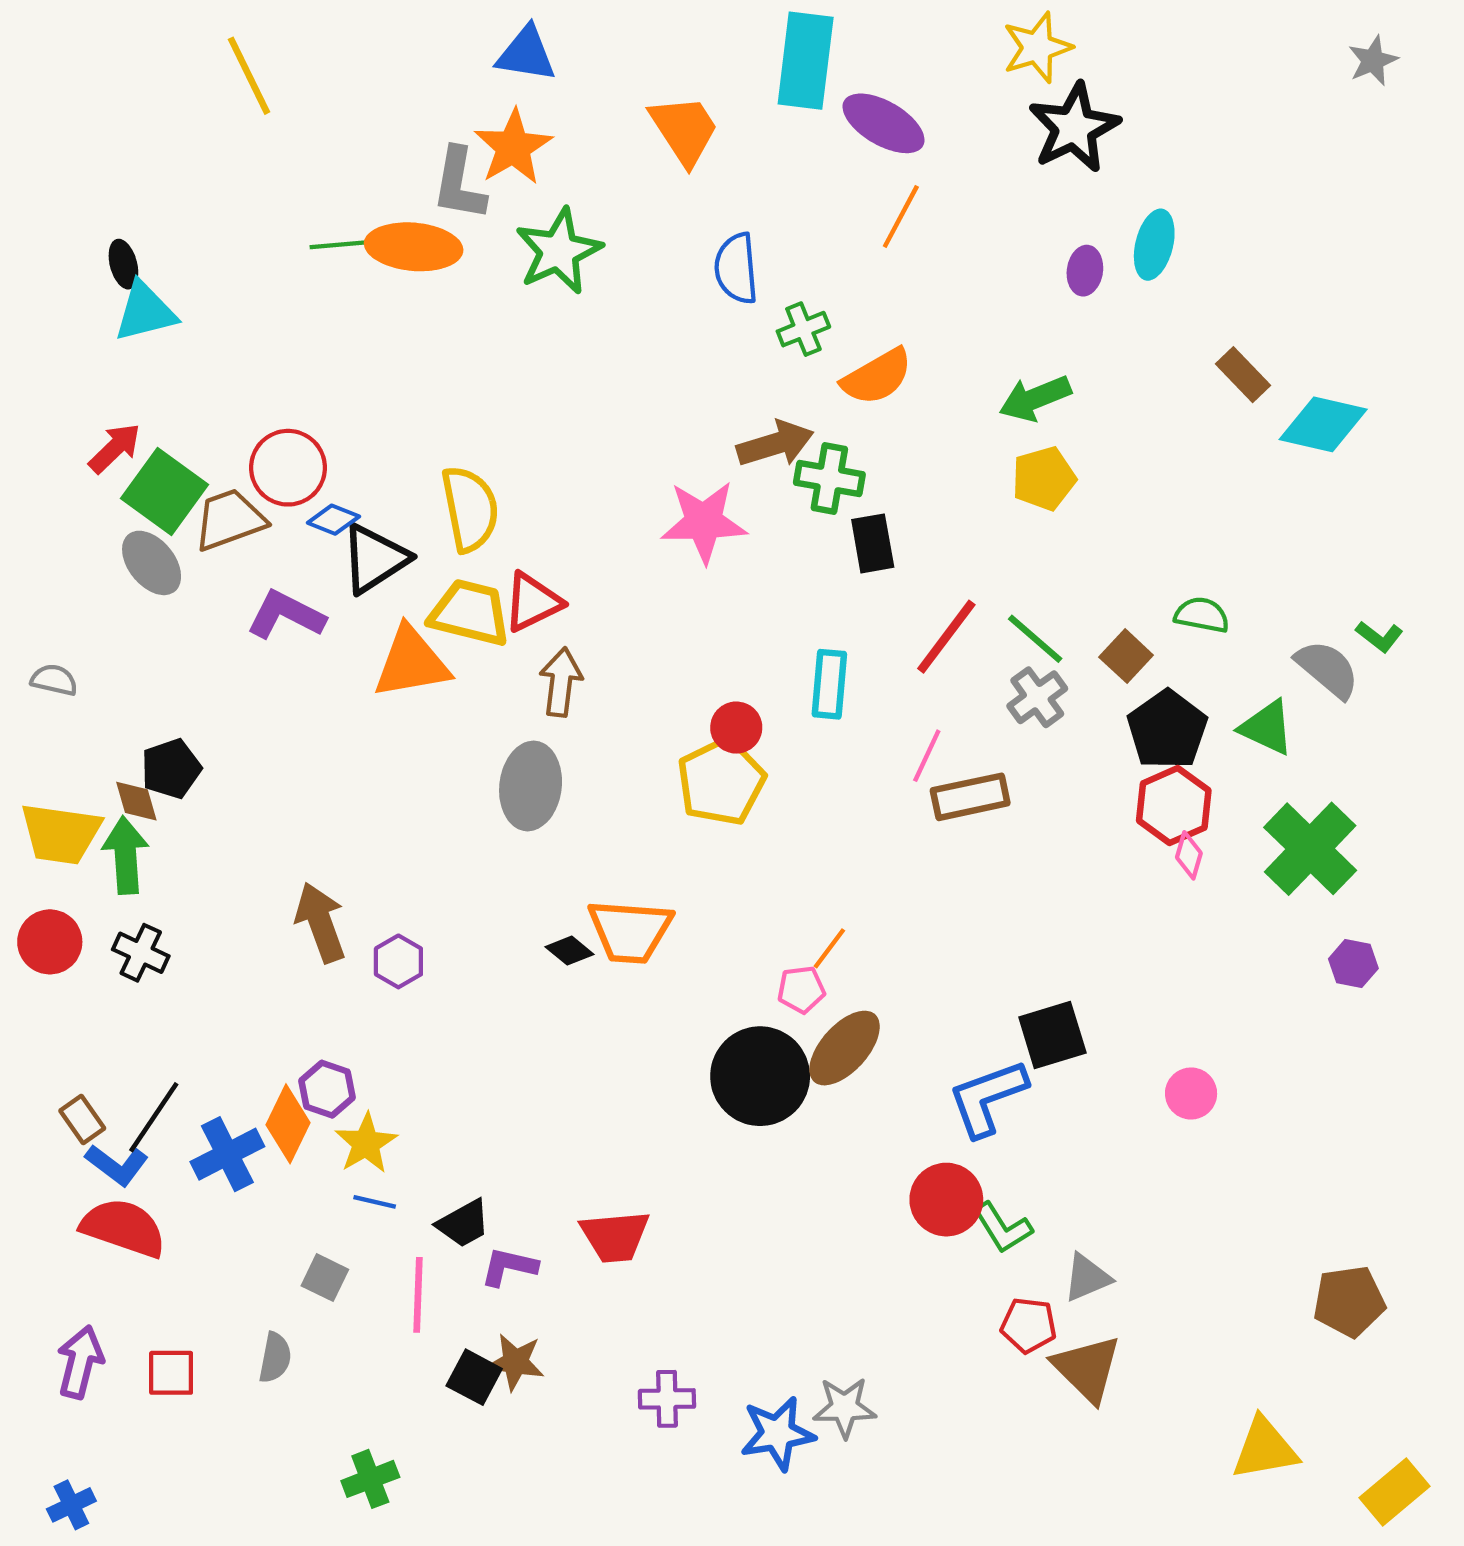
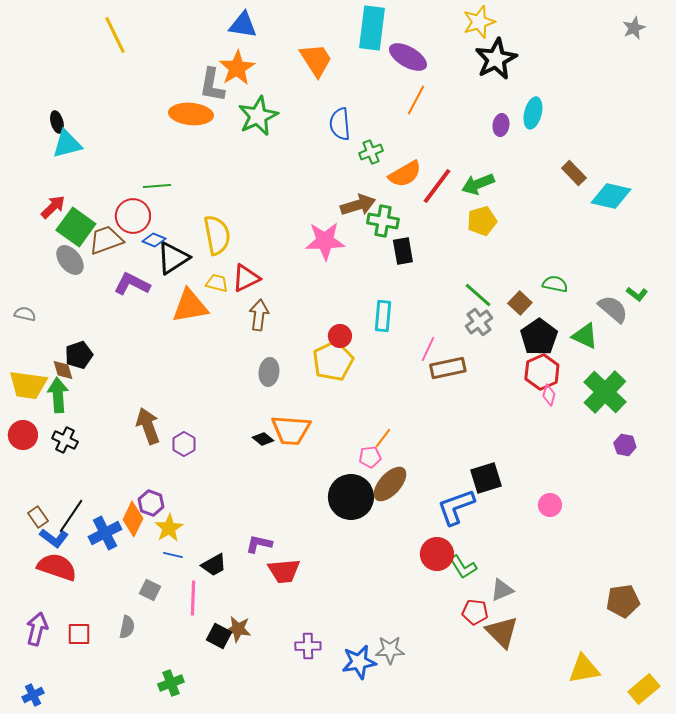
green line: (340, 245) -> (157, 186), moved
yellow trapezoid: (470, 613) -> (217, 283), size x0.6
red line: (946, 637) -> (437, 186), moved
gray ellipse: (531, 786) -> (269, 372), moved, size x0.7
purple L-shape: (509, 1267) -> (259, 544), moved

